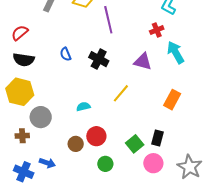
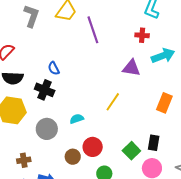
red cross: (157, 30) -> (142, 35), turned 32
cyan arrow: (176, 52) -> (163, 56), turned 105
black cross: (99, 59) -> (45, 90), moved
gray circle: (41, 117) -> (47, 129), moved
brown cross: (22, 136) -> (24, 160), moved

